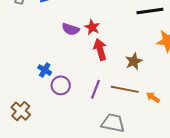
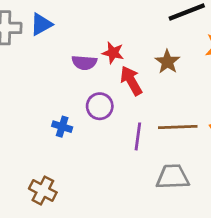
brown star: (134, 61) -> (167, 62), moved
purple circle: (61, 85) -> (100, 106), moved

